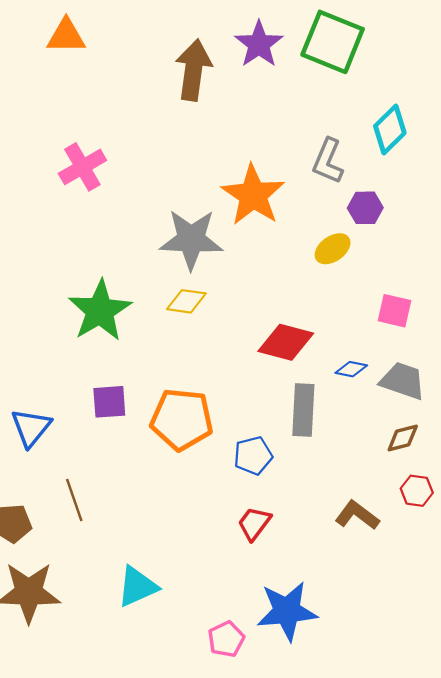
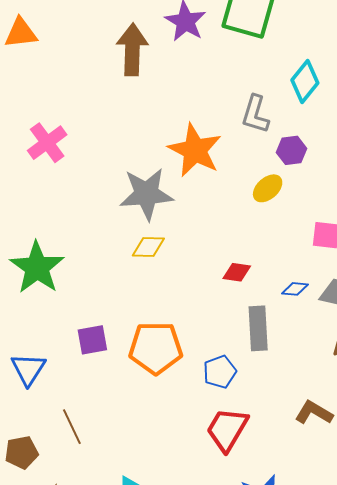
green star: (100, 311) -> (37, 268), moved
red diamond: (286, 342) -> (237, 272), size x0.6
red trapezoid: (254, 523) -> (227, 429), size x1.5

